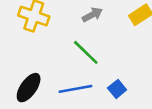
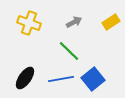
blue square: (117, 89) -> (93, 79), size x1.6

